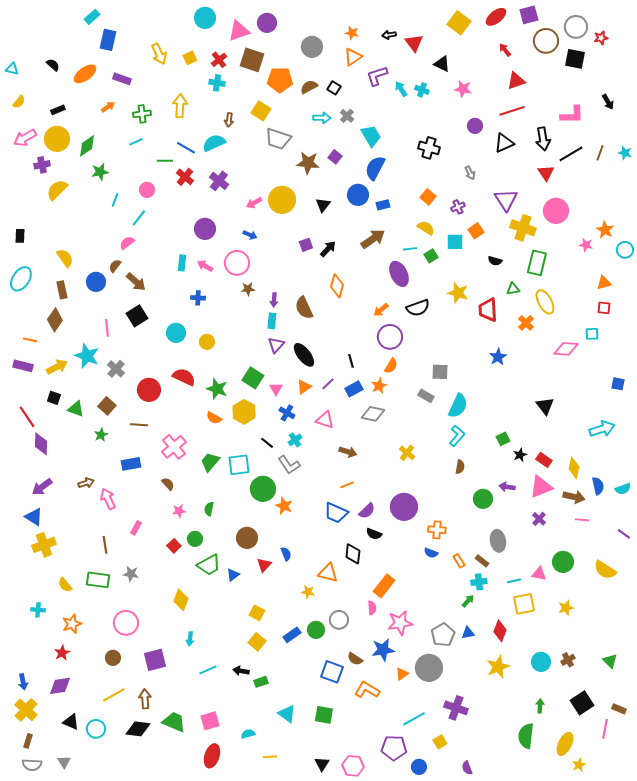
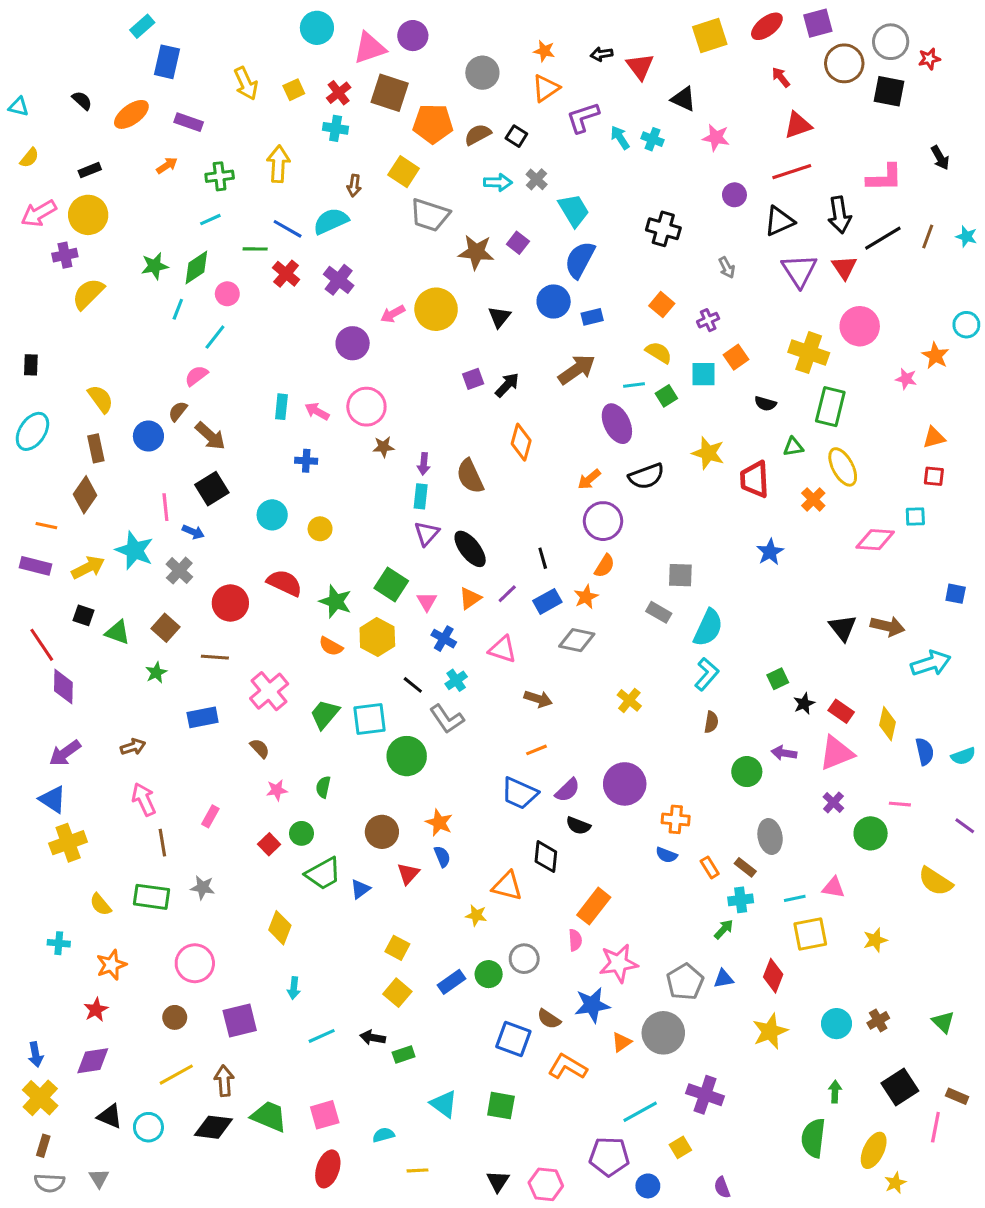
yellow square: (459, 23) -> (710, 36), turned 35
green diamond: (87, 146) -> (196, 267), moved
purple triangle: (506, 200) -> (799, 271), moved
purple circle: (205, 229) -> (353, 343), moved
blue arrow: (250, 235) -> (193, 532), moved
cyan circle: (625, 250) -> (966, 325), moved
brown arrow: (574, 497) -> (888, 626), moved
pink arrow: (108, 499) -> (144, 799), moved
orange star: (284, 506) -> (439, 823), moved
green circle: (563, 562) -> (871, 833), moved

